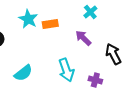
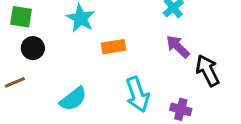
orange rectangle: (50, 24) -> (114, 47), moved
purple arrow: (83, 38) -> (178, 47), moved

